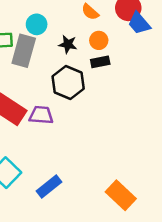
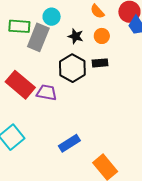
black rectangle: (100, 62) -> (100, 63), moved
blue rectangle: (49, 186) -> (69, 143), moved

